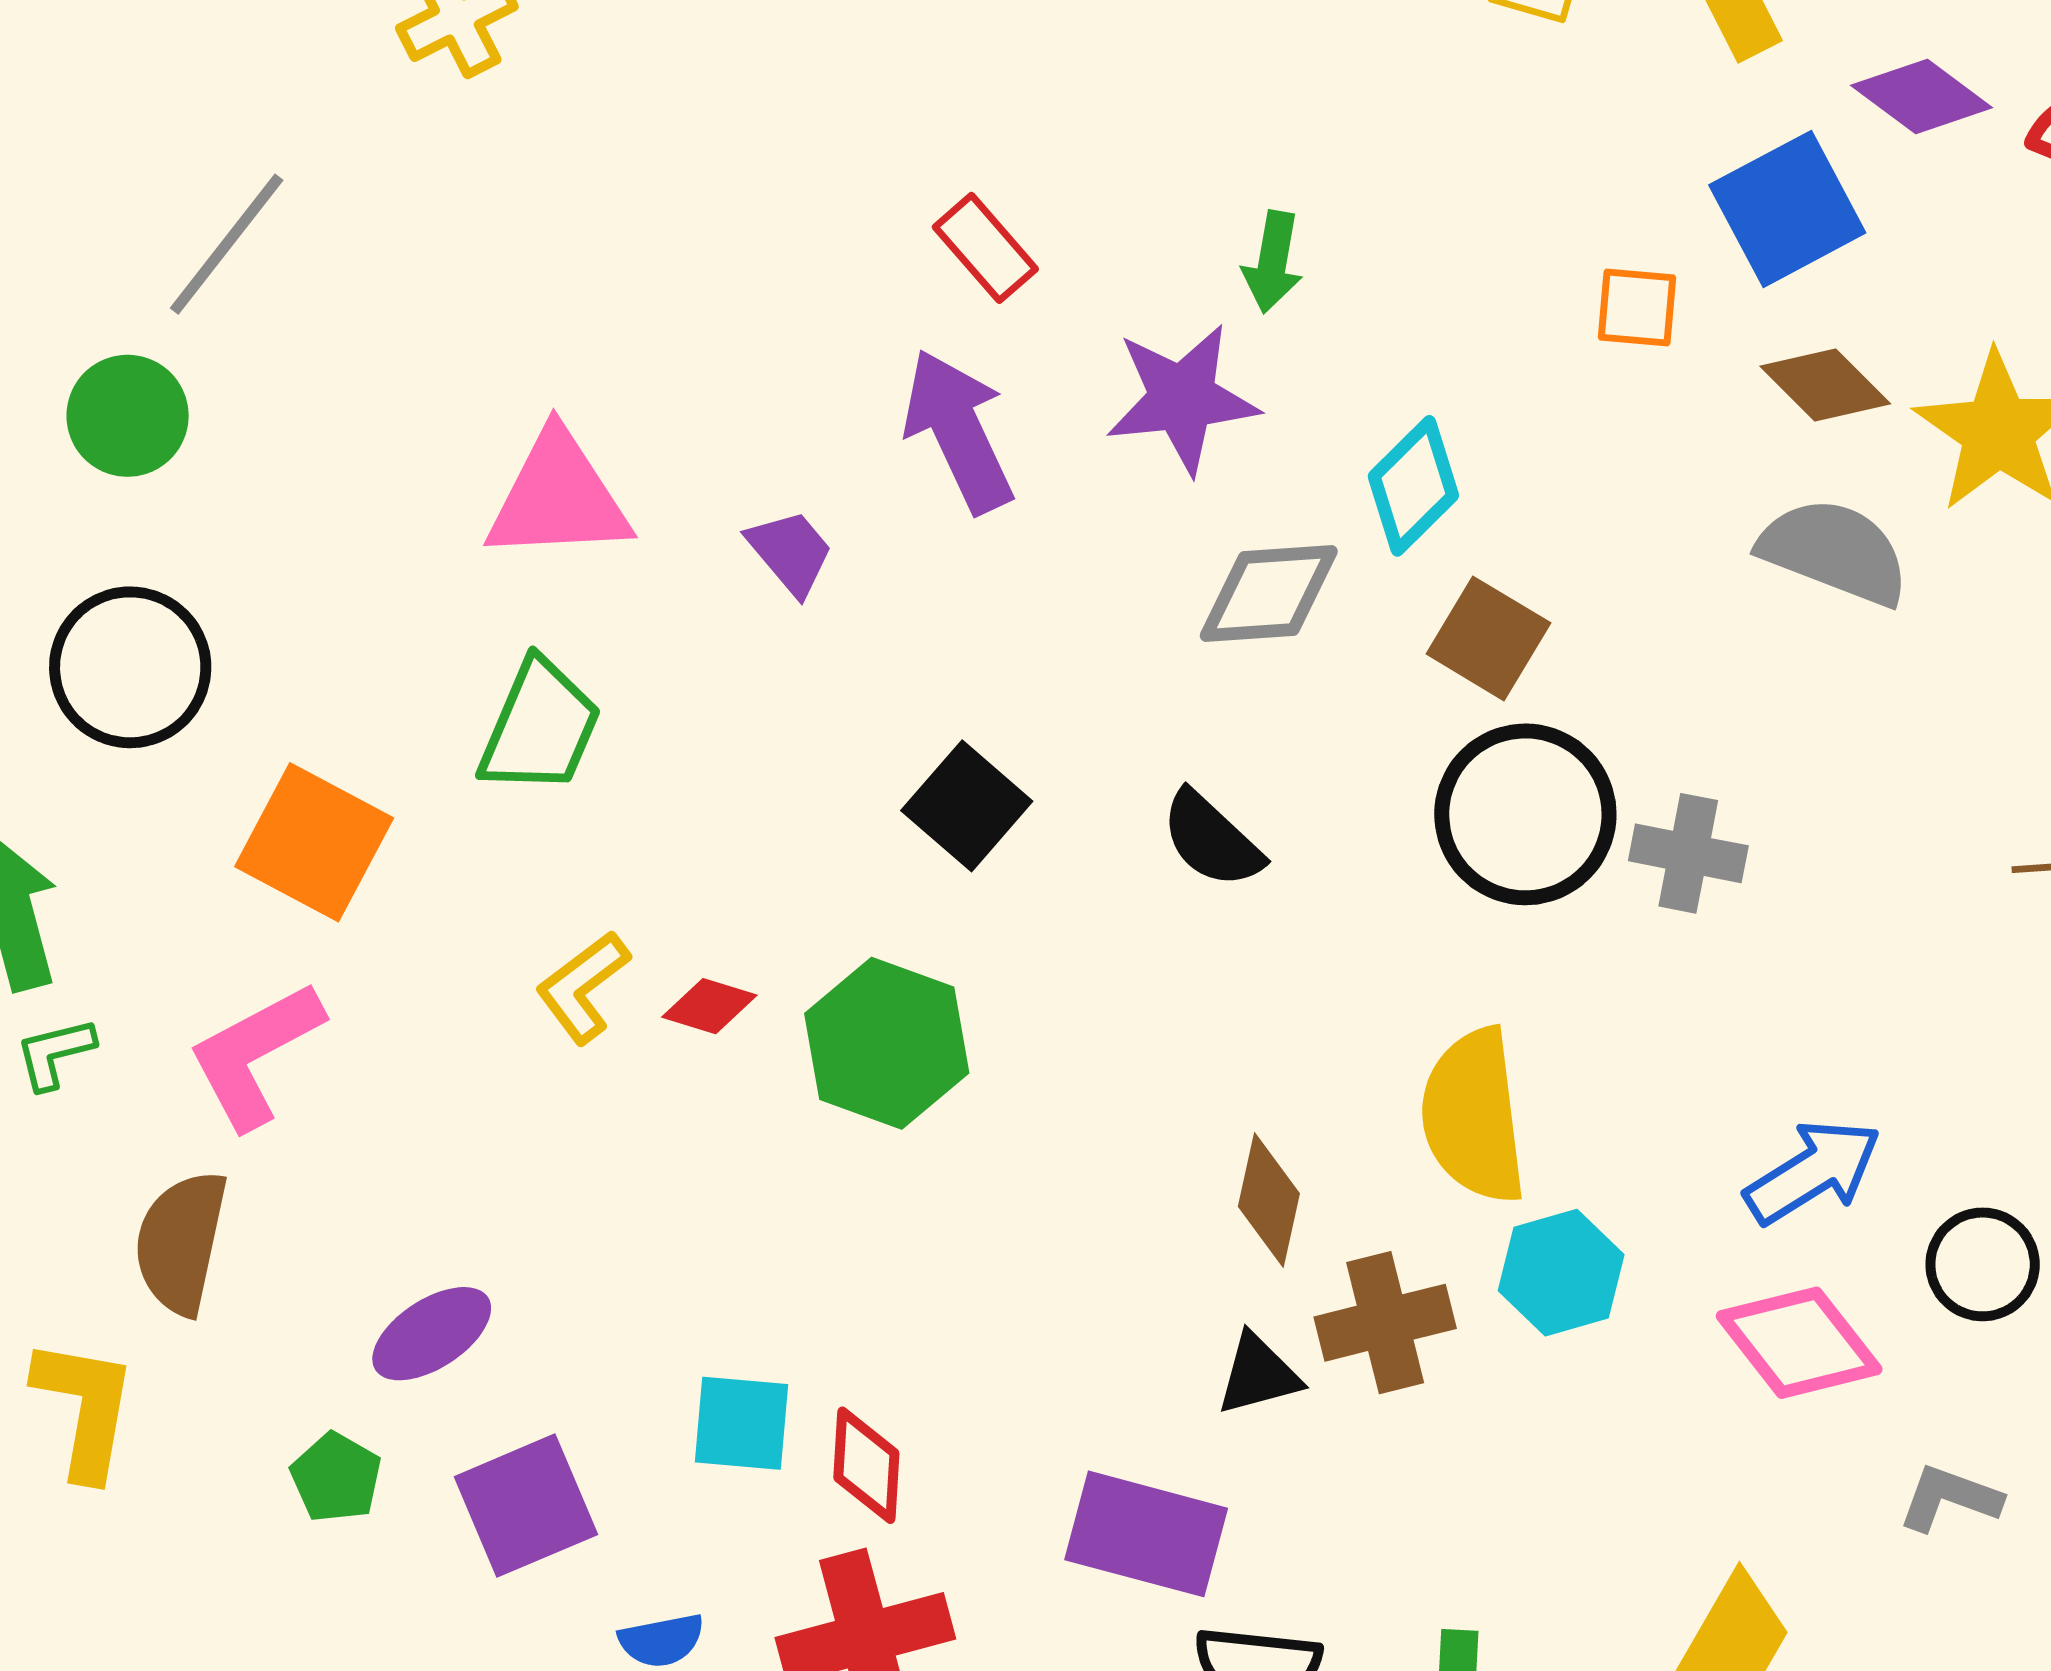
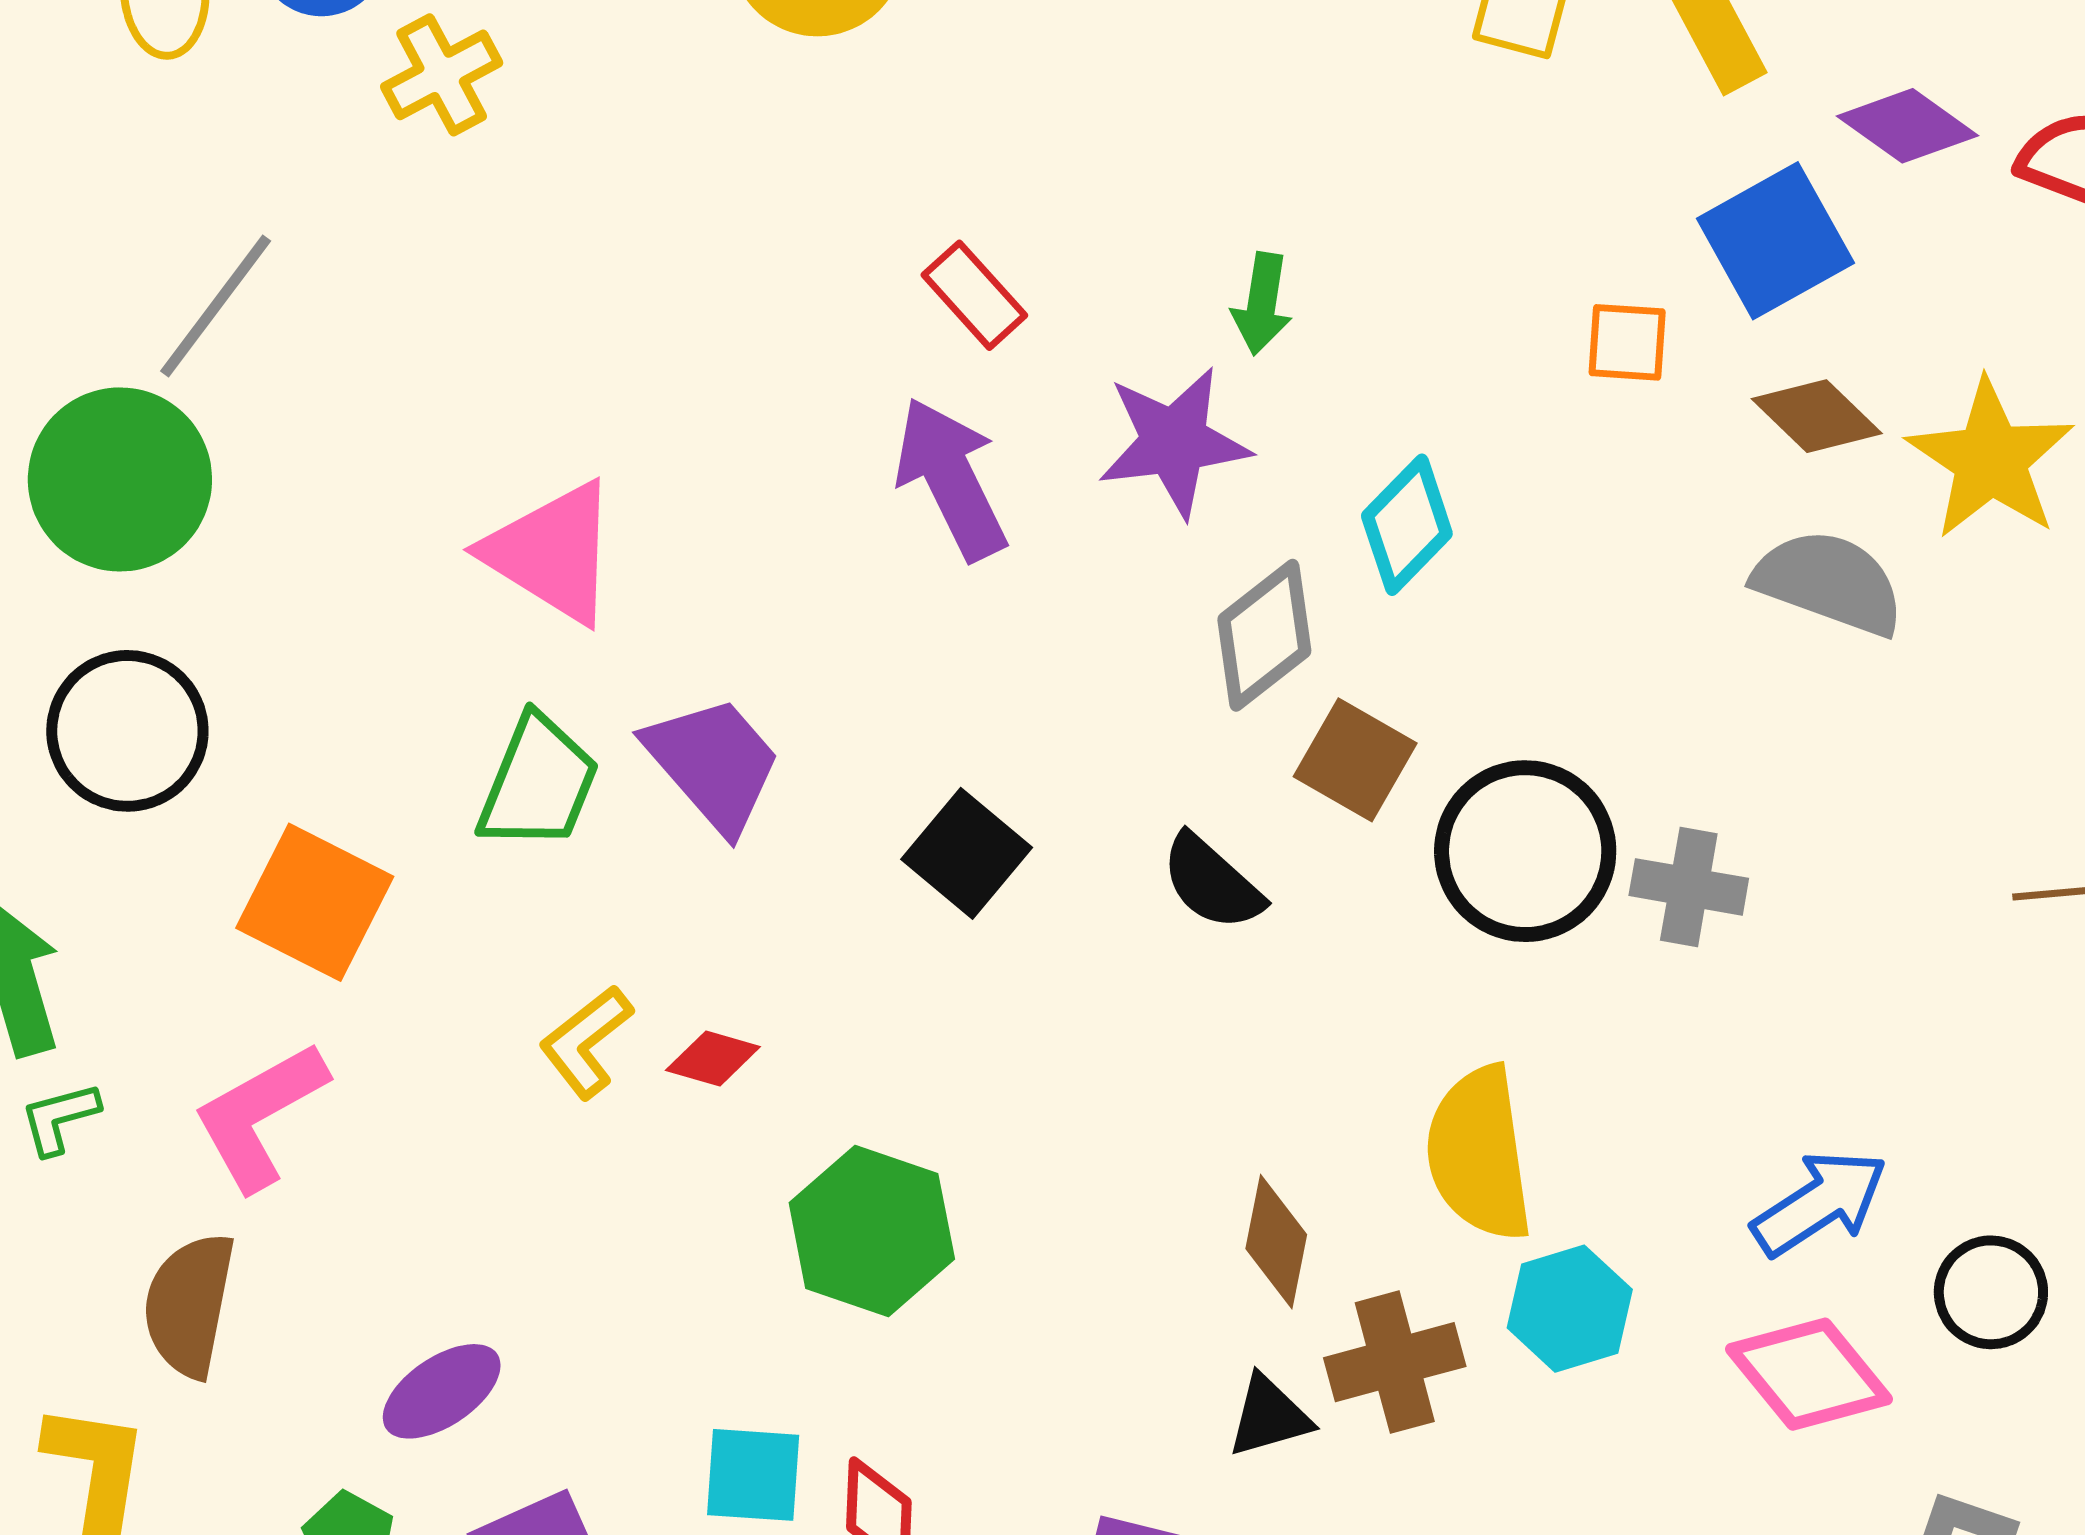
green circle: (128, 416) -> (120, 479), size x1.5
pink triangle: (558, 497) -> (552, 553), turned 36
purple trapezoid: (790, 552) -> (713, 764), moved, size x1.6
gray diamond: (1269, 594) -> (1264, 635), turned -33
brown square: (1488, 638) -> (1355, 760), moved
green hexagon: (887, 1043) -> (872, 1231), moved

